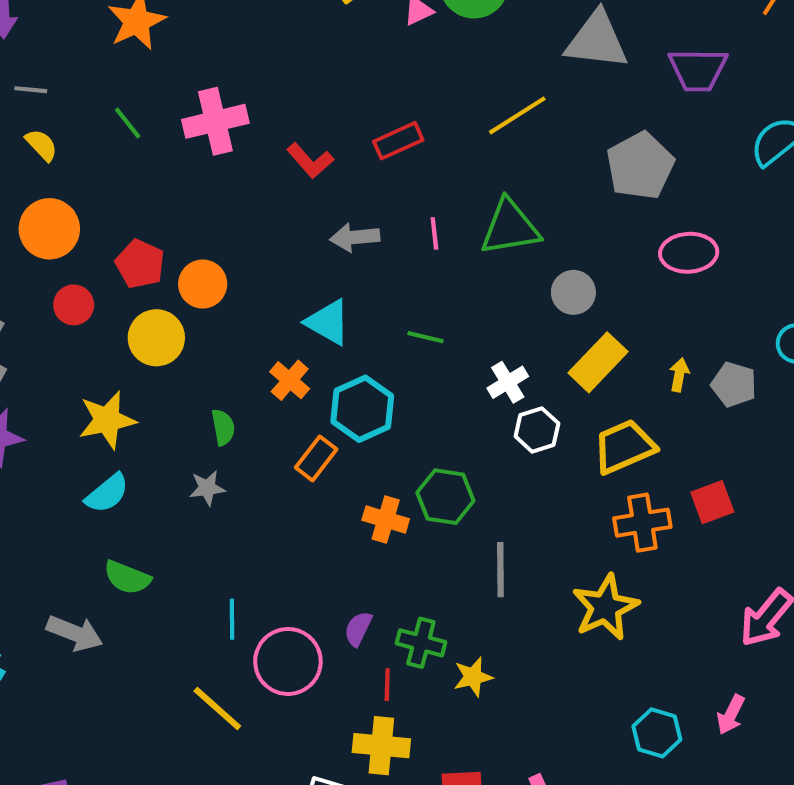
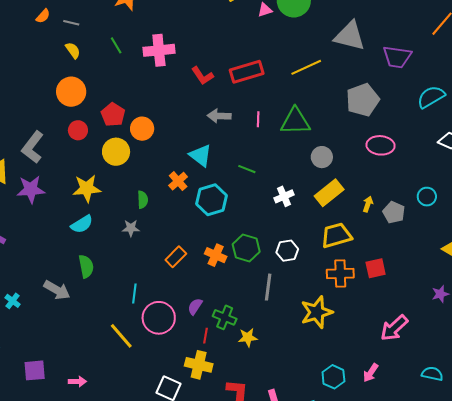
red rectangle: (398, 141) -> (247, 72), size x1.4
white hexagon: (537, 430) -> (287, 251), moved
orange rectangle: (316, 458) -> (176, 257), moved
green semicircle: (127, 577) -> (86, 266), turned -130

